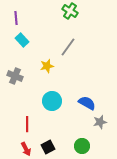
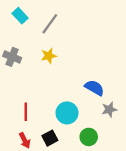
gray line: (68, 47) -> (50, 24), moved
yellow star: (47, 66) -> (49, 56), moved
cyan circle: (52, 101) -> (67, 113), moved

